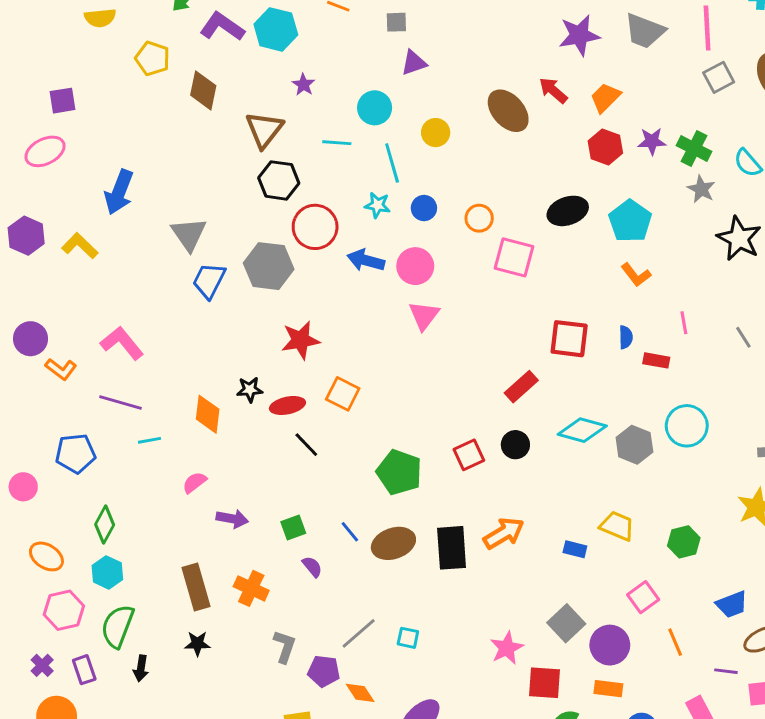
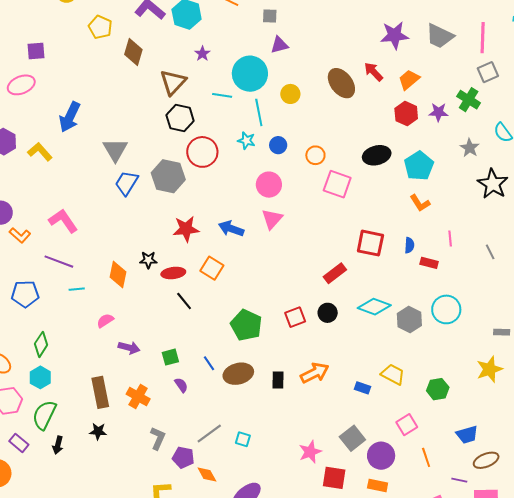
cyan circle: (375, 108) -> (250, 74), size x1.5
green cross: (694, 148) -> (469, 100), moved
blue arrow: (366, 260) -> (231, 229), moved
black rectangle: (452, 548) -> (278, 380), size x0.6
purple rectangle: (84, 670) -> (19, 443), turned -36

